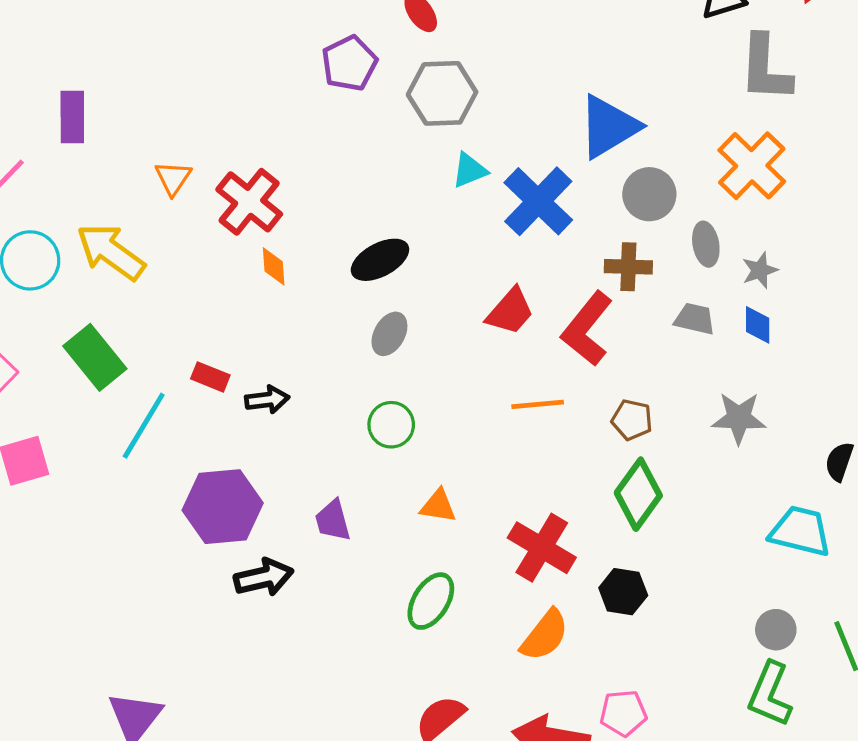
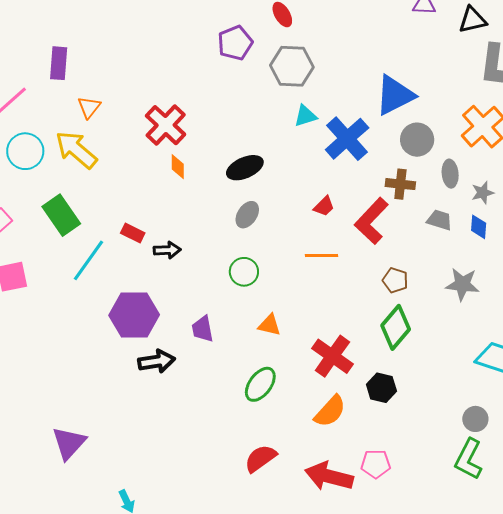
orange triangle: (173, 178) -> (89, 107), moved
red trapezoid: (510, 311) -> (324, 206), size x0.7
orange line: (538, 404) -> (321, 255), moved

